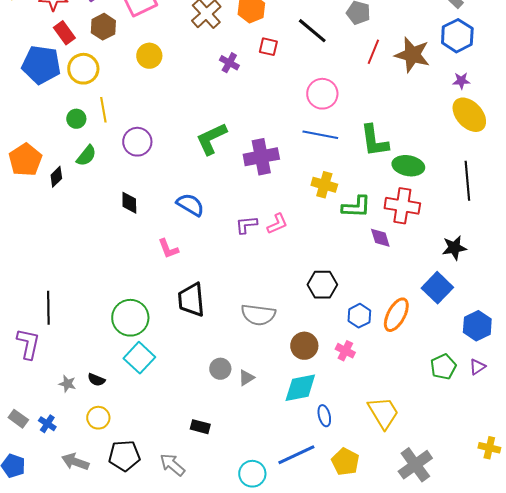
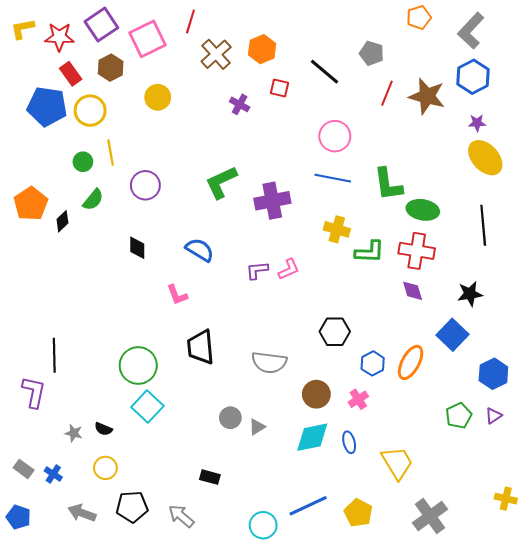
purple diamond: (380, 238) -> (413, 291), moved
pink cross: (345, 351) -> (358, 399), turned 30
blue ellipse: (324, 416) -> (349, 442), moved

